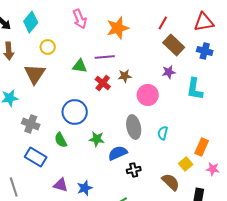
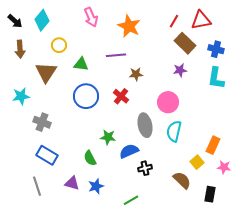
red triangle: (204, 22) -> (201, 20), moved
orange star: (118, 28) -> (129, 26), turned -30
green triangle: (80, 66) -> (81, 64), moved
red cross: (103, 83) -> (121, 96), moved
cyan L-shape: (195, 89) -> (216, 78), moved
pink circle: (148, 95) -> (168, 102), moved
blue circle: (75, 112) -> (86, 96), moved
cyan semicircle: (163, 133) -> (174, 131), size x1.5
green semicircle: (61, 140) -> (90, 158), moved
gray line: (14, 187) -> (37, 186), moved

